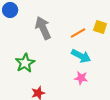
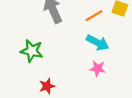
green star: (25, 63) -> (32, 51), turned -30

